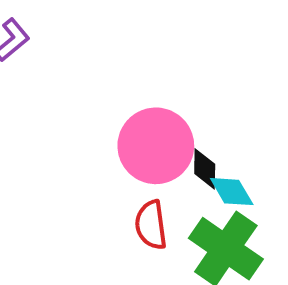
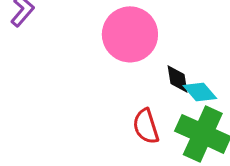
pink circle: (156, 146) -> (130, 34), moved

